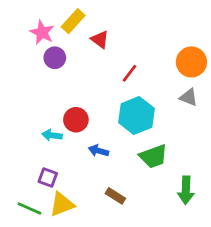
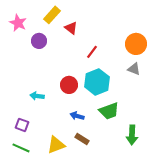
pink star: (42, 32) -> (18, 23), moved
red circle: (76, 120) -> (69, 85), moved
blue arrow: (98, 151) -> (77, 116), moved
purple square: (48, 178) -> (22, 125), moved
yellow triangle: (62, 204) -> (56, 145), moved

